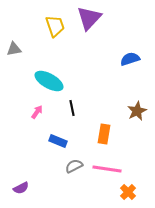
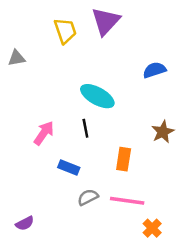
cyan ellipse: (49, 81) -> (97, 96), moved
pink arrow: (37, 112) -> (44, 133), size x1.5

